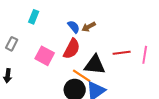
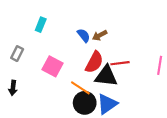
red semicircle: (72, 49) -> (94, 62), moved
red line: (122, 53) -> (120, 63), moved
orange line: (82, 76) -> (80, 88), moved

